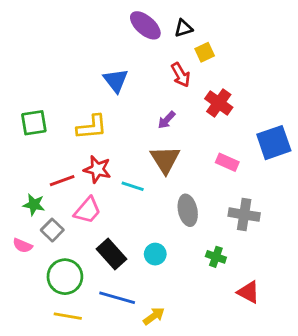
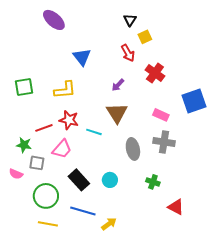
purple ellipse: (145, 25) -> (54, 20), moved
black triangle: (183, 28) -> (130, 20), turned -40
gray cross: (244, 215) -> (164, 142), moved
gray square: (52, 230) -> (37, 163), turned -35

